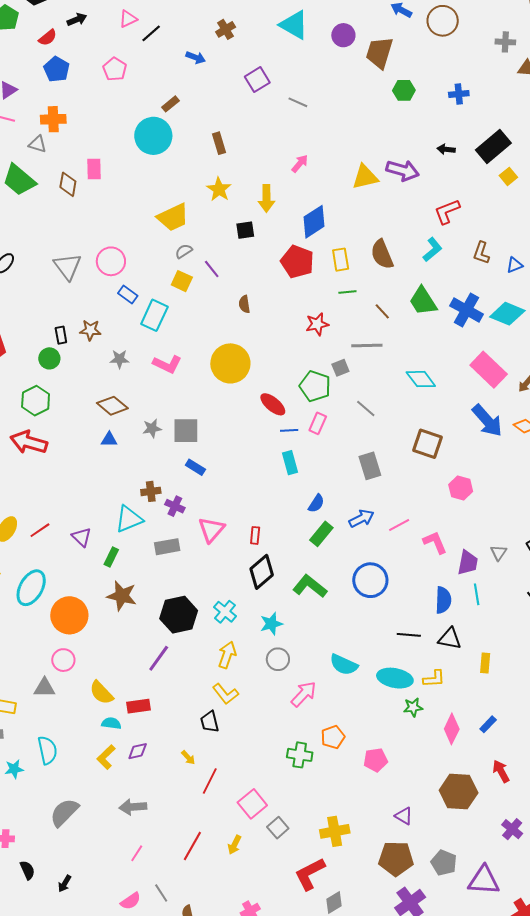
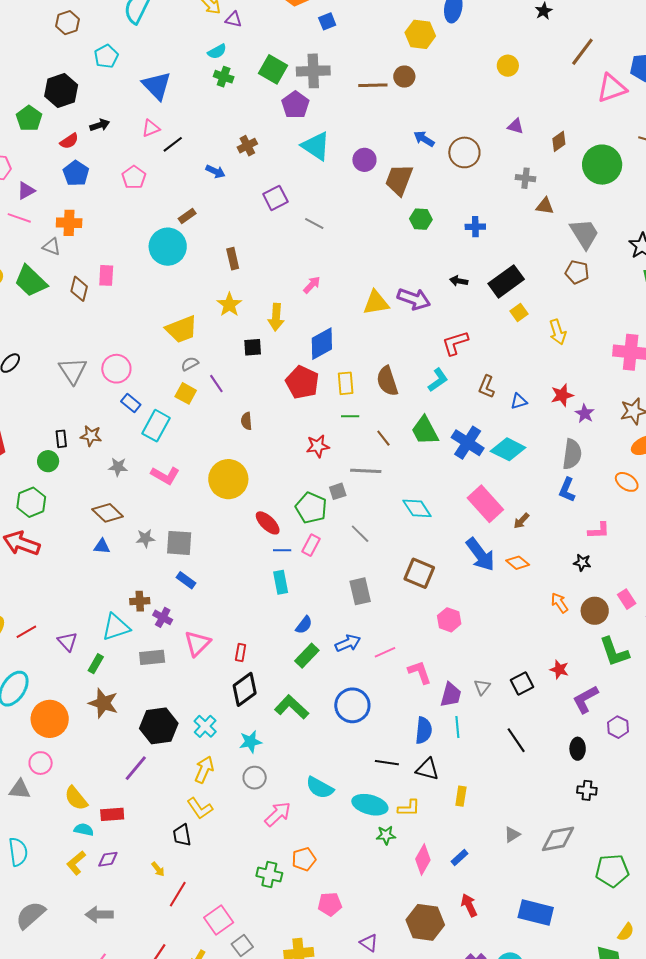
pink pentagon: (375, 760) -> (330, 904), moved

